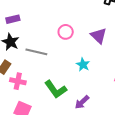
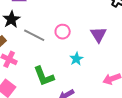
pink circle: (66, 32) -> (63, 32), moved

